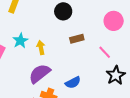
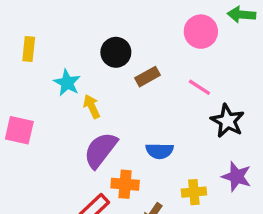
black circle: (63, 11) -> (116, 52), moved
cyan star: (20, 41) -> (67, 83), moved
blue semicircle: (73, 83) -> (160, 151), turned 42

